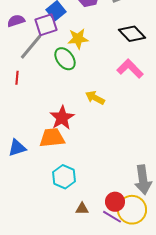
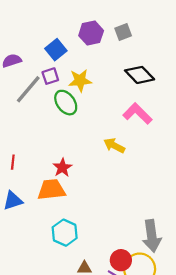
purple square: (46, 25) -> (50, 76), moved, size x0.7
red line: (17, 78) -> (13, 162), moved
yellow arrow: (95, 98) -> (114, 146), moved
red star: (62, 118) -> (62, 168), size x0.7

